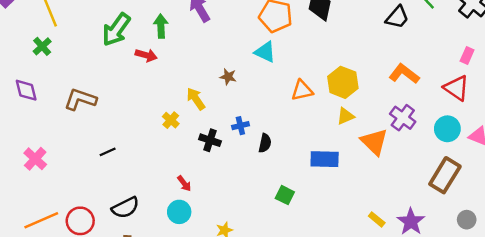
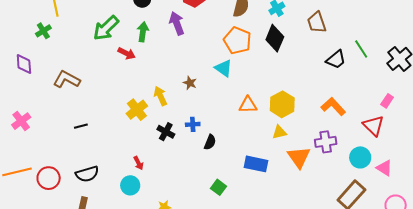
purple cross: (403, 118) -> (326, 142), turned 35
yellow cross: (171, 120) -> (137, 110), size x1.5

